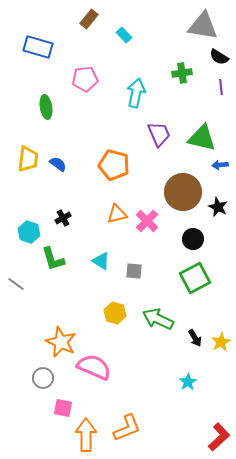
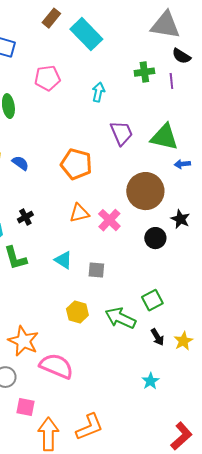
cyan rectangle: (124, 35) -> (86, 34), size x2.0
purple line: (221, 87) -> (171, 81), moved
cyan arrow: (136, 93) -> (98, 92), size x0.7
black star: (218, 207) -> (180, 219), moved
green square: (195, 278) -> (152, 300), moved, size x0.7

